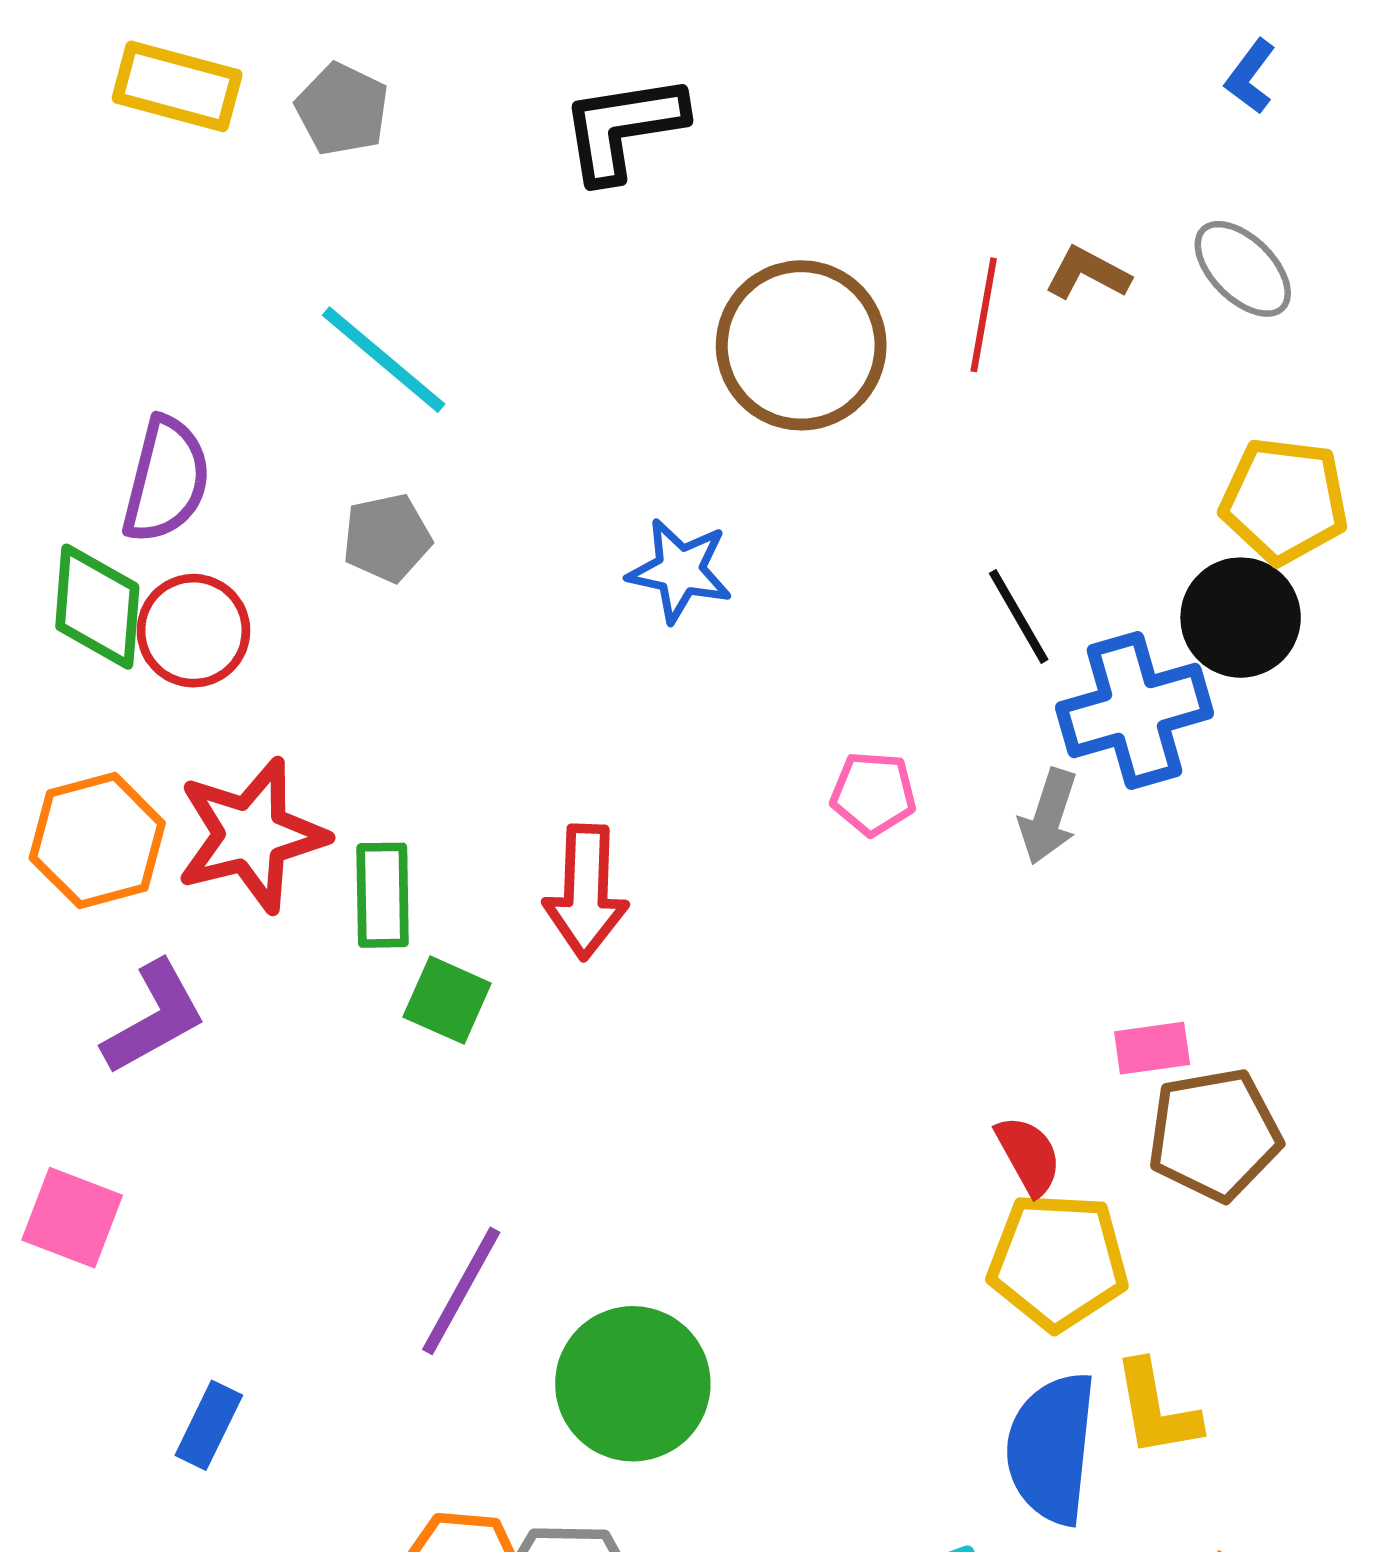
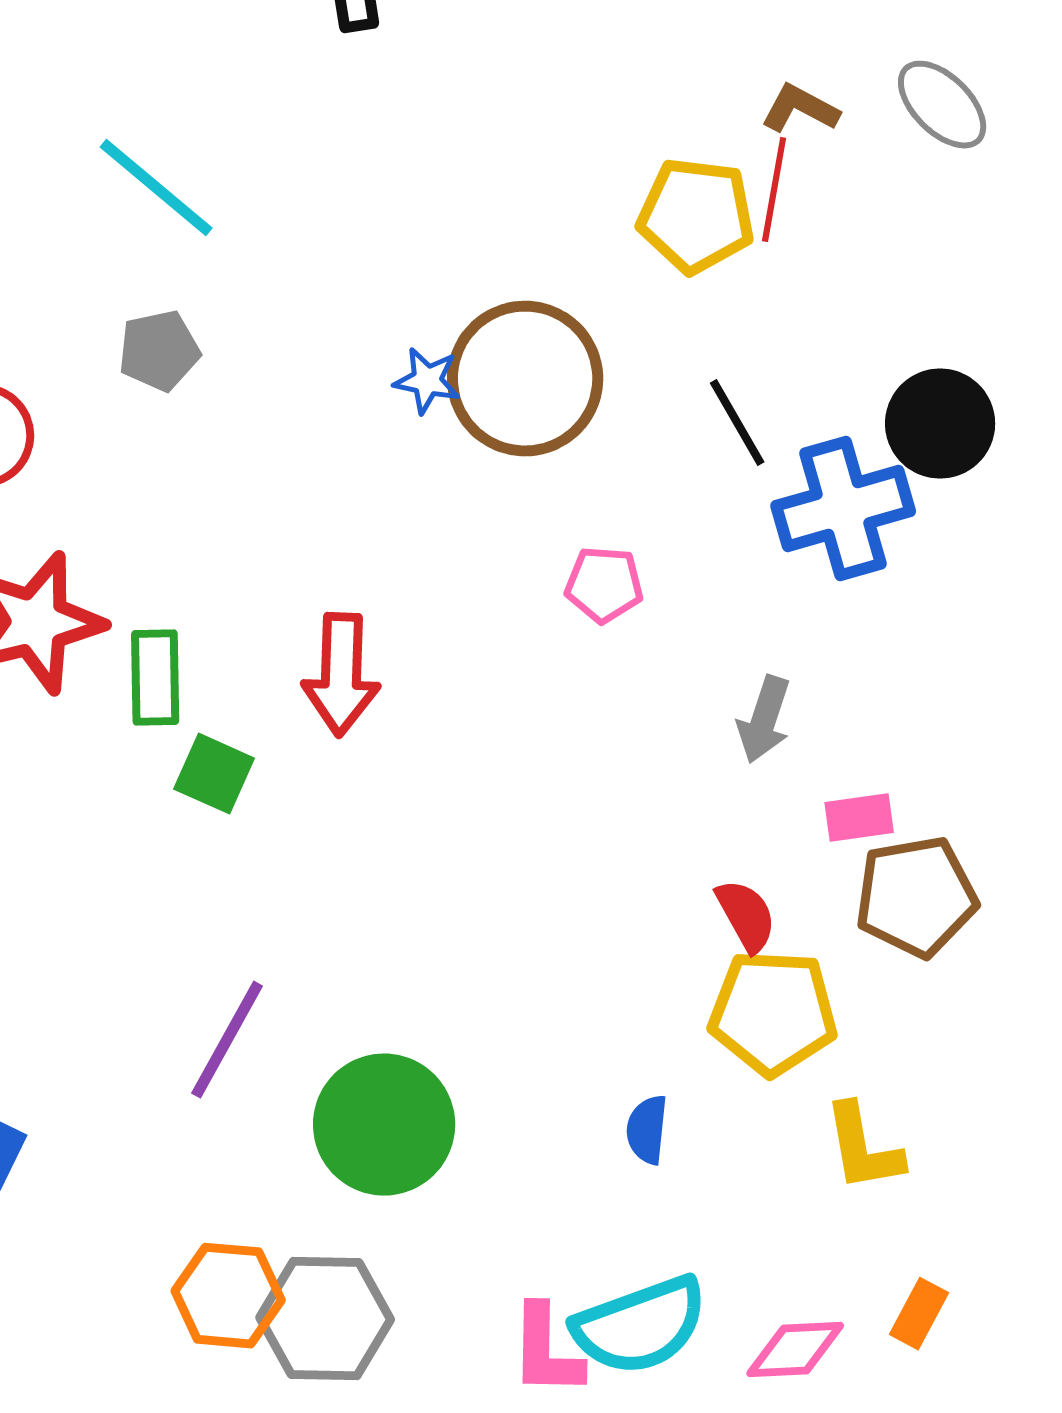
red line: (984, 315) -> (774, 190), moved
brown circle: (801, 345) -> (525, 379), moved
yellow pentagon: (1284, 501) -> (696, 216), moved
blue star: (680, 571) -> (427, 381), size x0.7
gray arrow: (1048, 816) -> (764, 720), moved
blue semicircle: (1051, 1448) -> (647, 1130), moved, size x0.5

